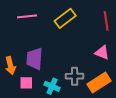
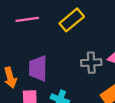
gray cross: (75, 76) -> (91, 63), moved

